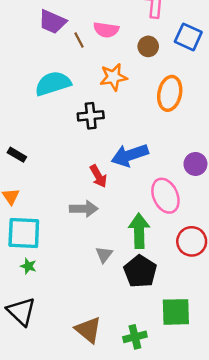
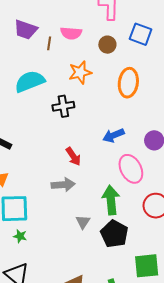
brown line: (79, 40) -> (49, 43), turned 40
blue arrow: (130, 155) -> (114, 135), moved, size x0.7

